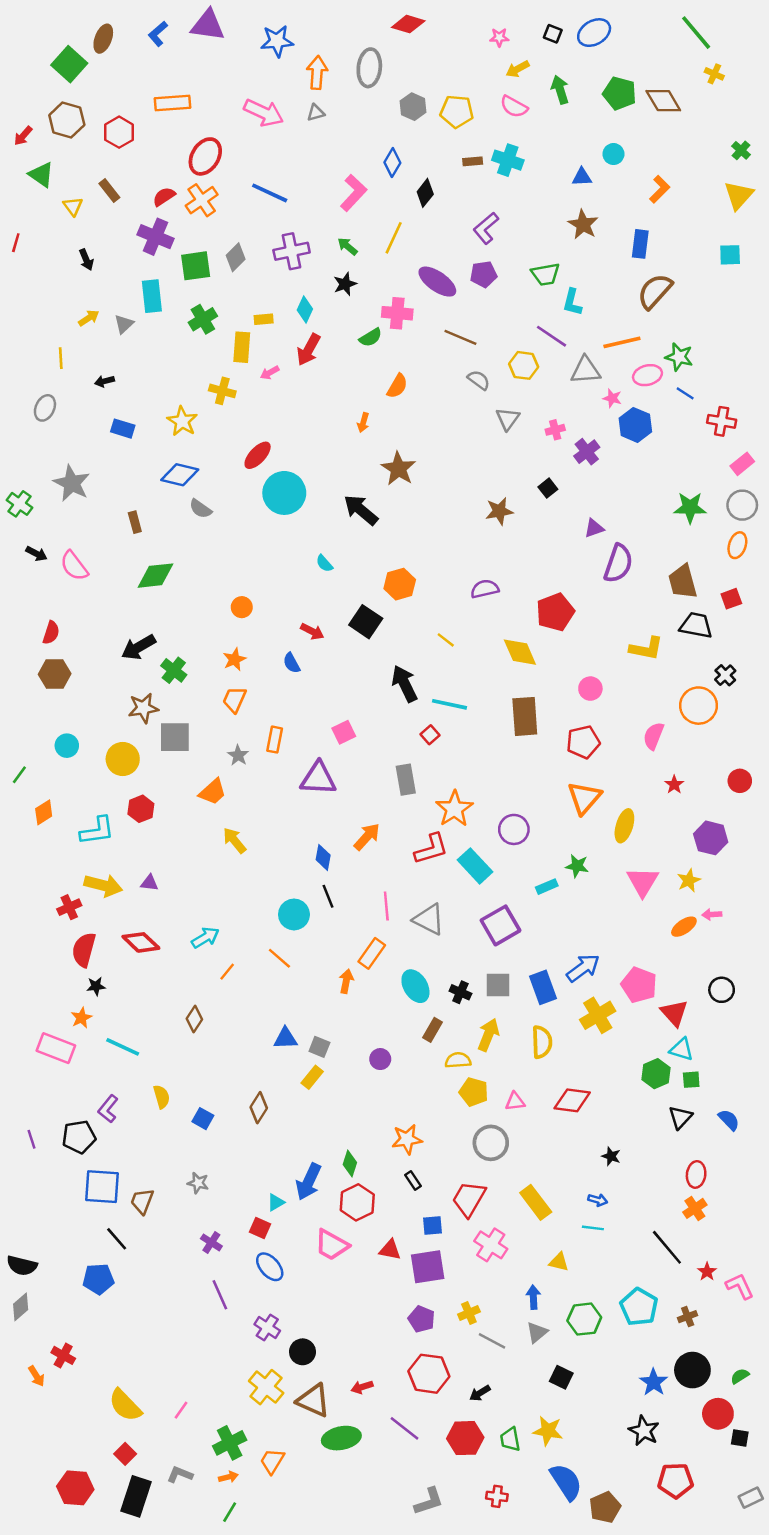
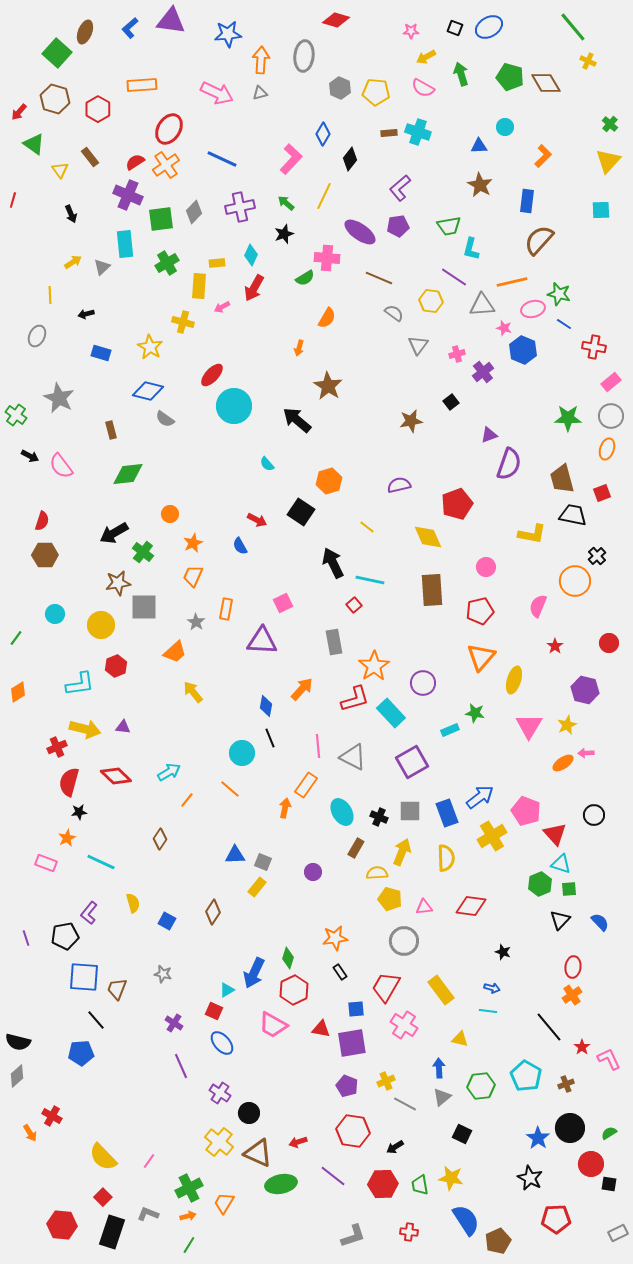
orange circle: (242, 607) -> (170, 514), moved
orange diamond: (44, 812) -> (18, 692), moved
pink rectangle: (56, 1048) -> (46, 863), size x0.7

